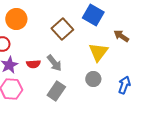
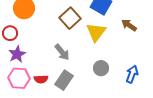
yellow triangle: (98, 52) -> (96, 32), moved
red semicircle: (33, 64) -> (41, 79), moved

